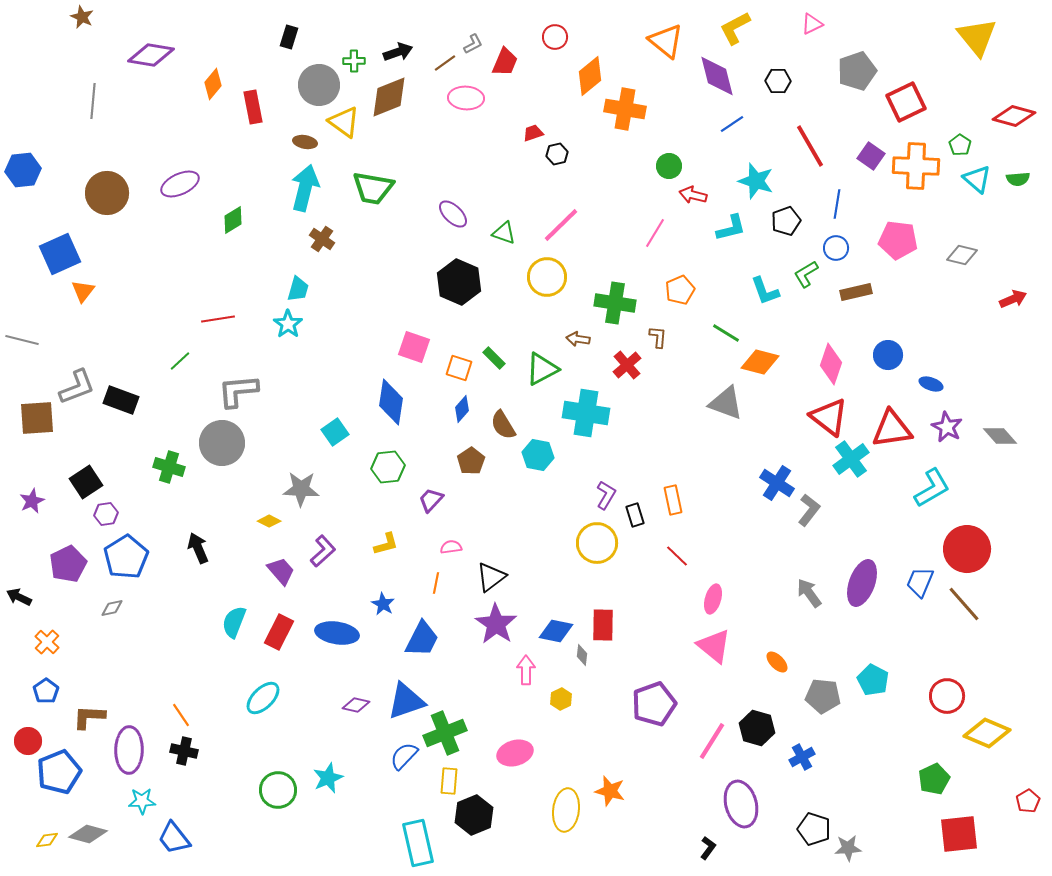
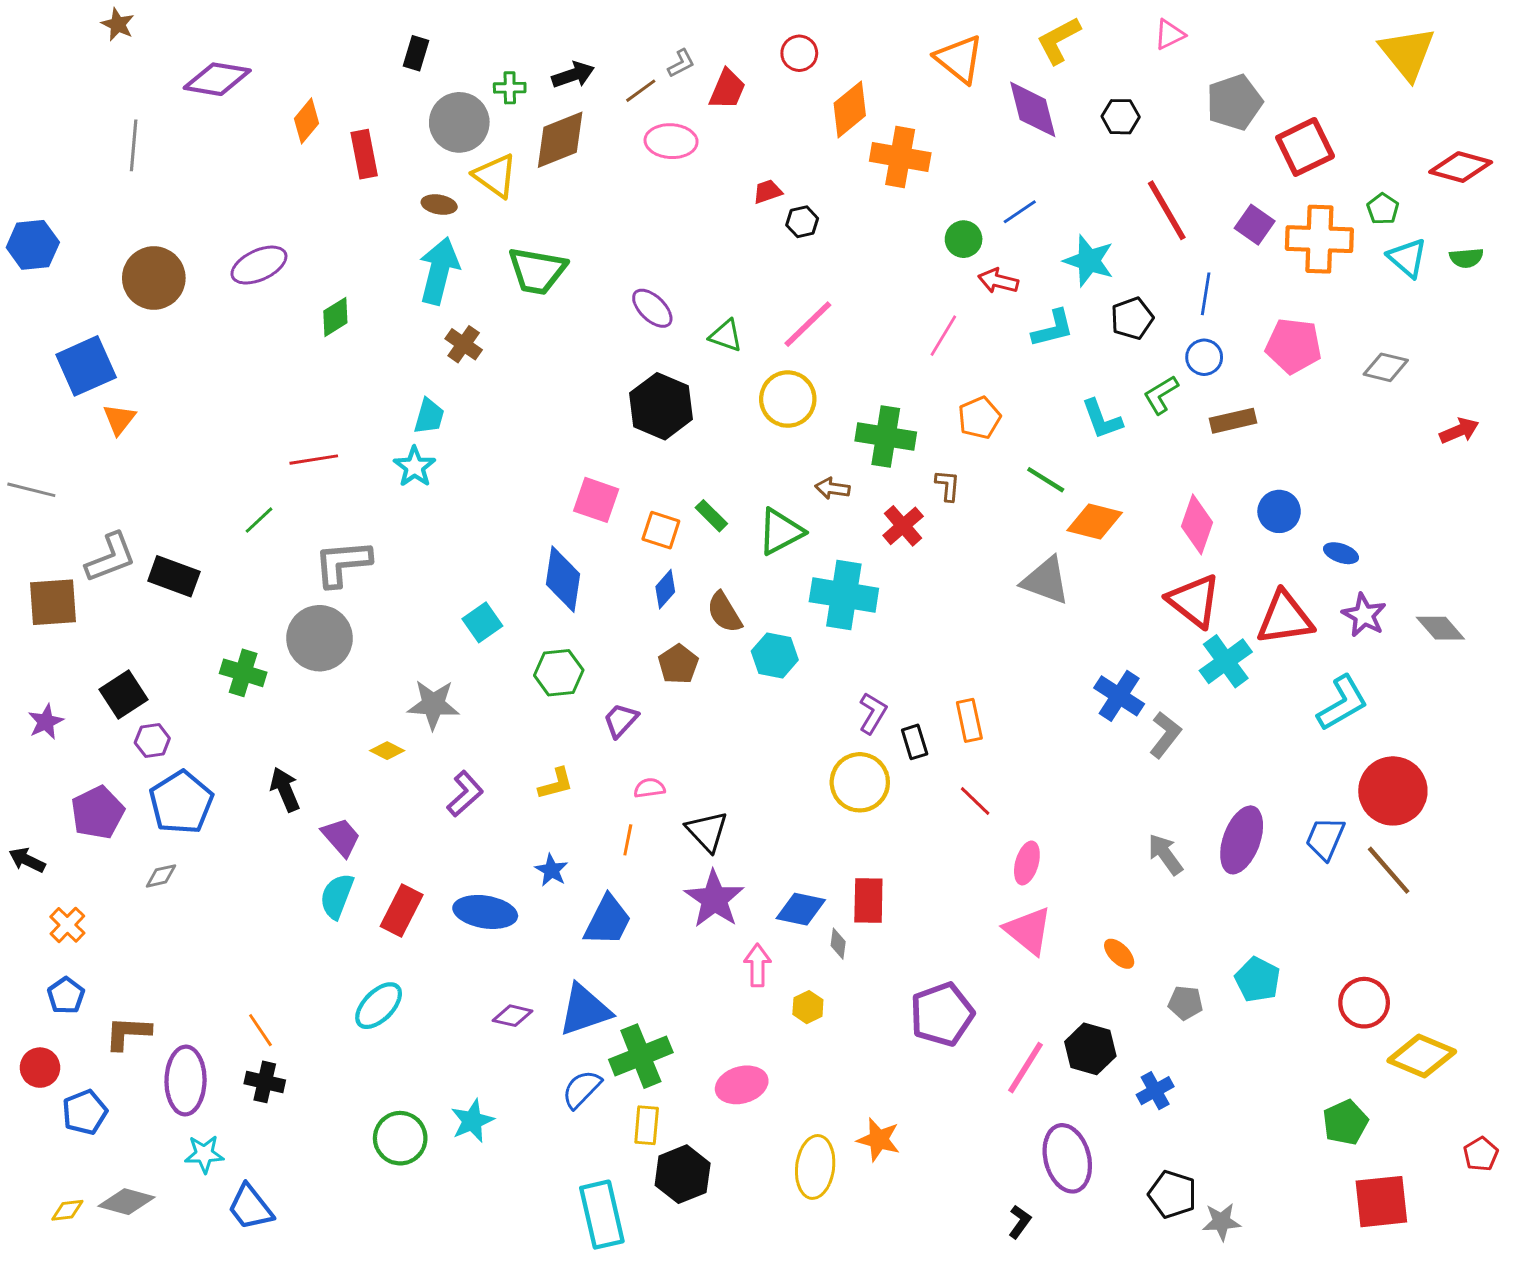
blue line: (732, 124) -> (1020, 212), moved
purple trapezoid: (281, 571) -> (341, 837), moved
black triangle: (491, 577) -> (707, 831), turned -36
gray pentagon: (823, 696) -> (1185, 1003), size x0.7
blue pentagon: (59, 772) -> (85, 1112), size x0.7

